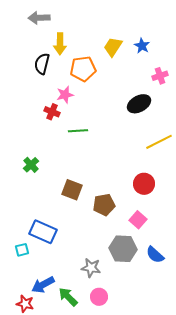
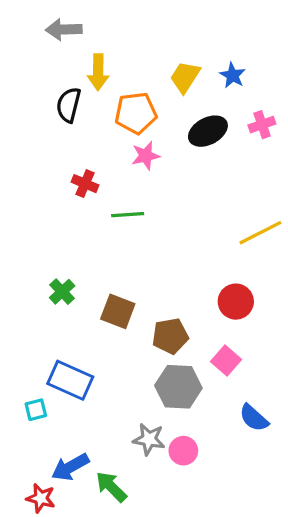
pink star: (65, 95) -> (146, 156), moved
black ellipse: (139, 104) -> (208, 131), moved
green cross: (31, 165) -> (62, 292), moved
gray hexagon: (123, 249) -> (178, 387), moved
pink circle: (99, 297) -> (183, 451), moved

